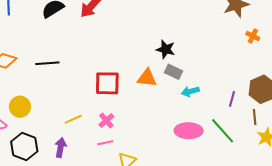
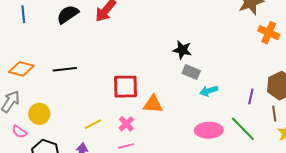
orange cross: (253, 36) -> (269, 33), size x1.5
orange triangle: (147, 78) -> (153, 104), moved

